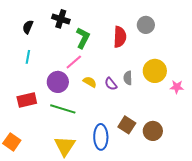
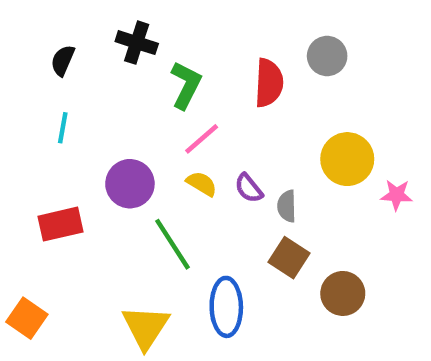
pink line: (74, 62) -> (202, 139), moved
gray semicircle: (128, 78) -> (287, 206), moved
green line: (63, 109) -> (173, 244), moved, turned 40
brown square: (127, 125) -> (289, 258), moved

